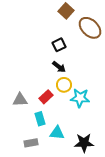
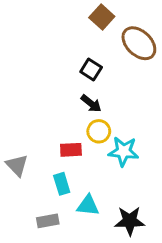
black square: (59, 45) -> (91, 70), turned -32
red rectangle: (46, 97) -> (71, 150), turned 40
gray triangle: (20, 100) -> (17, 165), moved, turned 49

